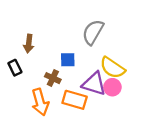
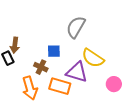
brown arrow: (29, 44) -> (15, 45), moved
pink circle: (112, 87) -> (114, 84), moved

